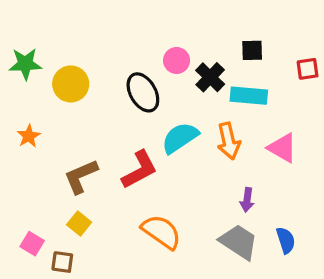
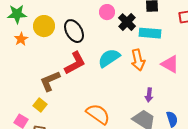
black ellipse: (143, 92) -> (74, 31), moved
orange star: (29, 136) -> (21, 39), moved
red L-shape: (140, 170) -> (75, 63), moved
yellow square: (79, 223) -> (40, 105), moved

